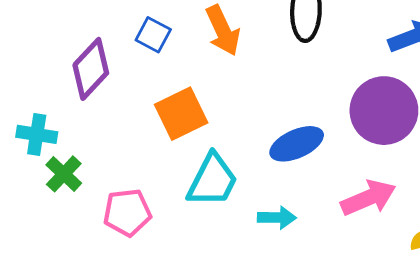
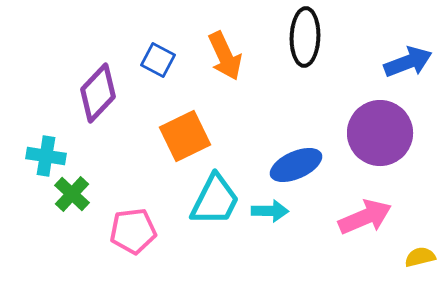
cyan arrow: (277, 218) -> (270, 211), moved

